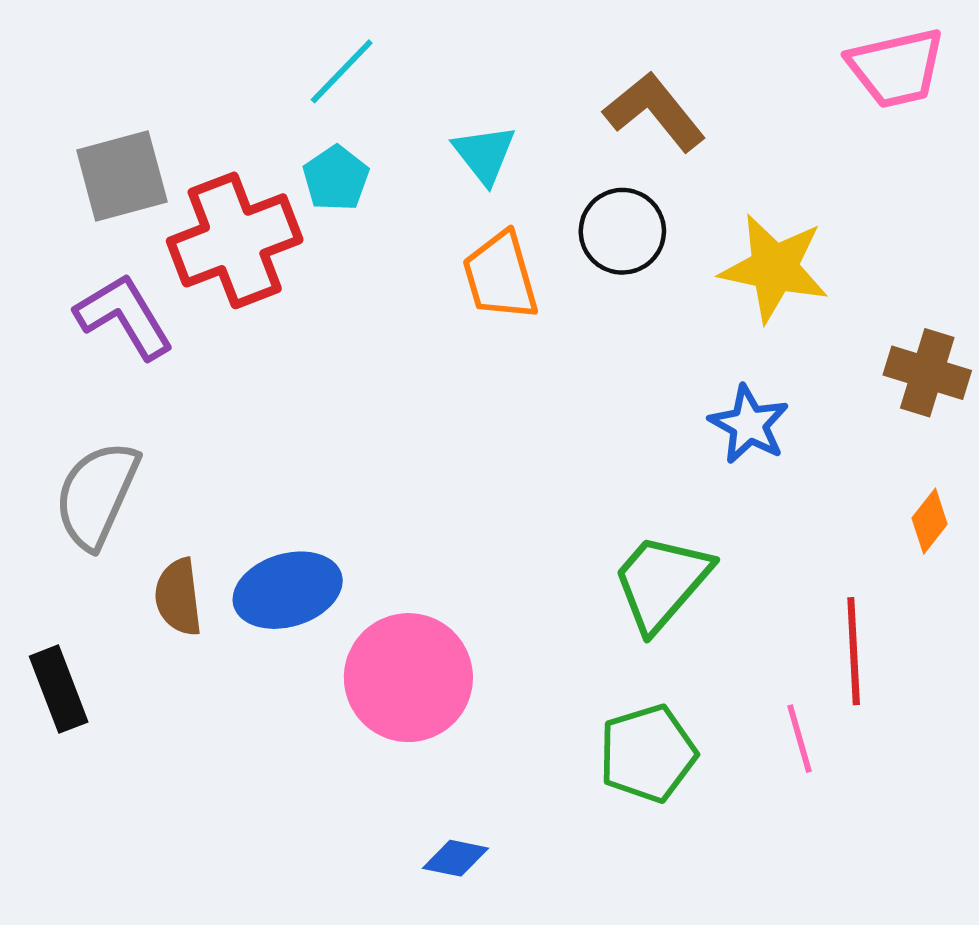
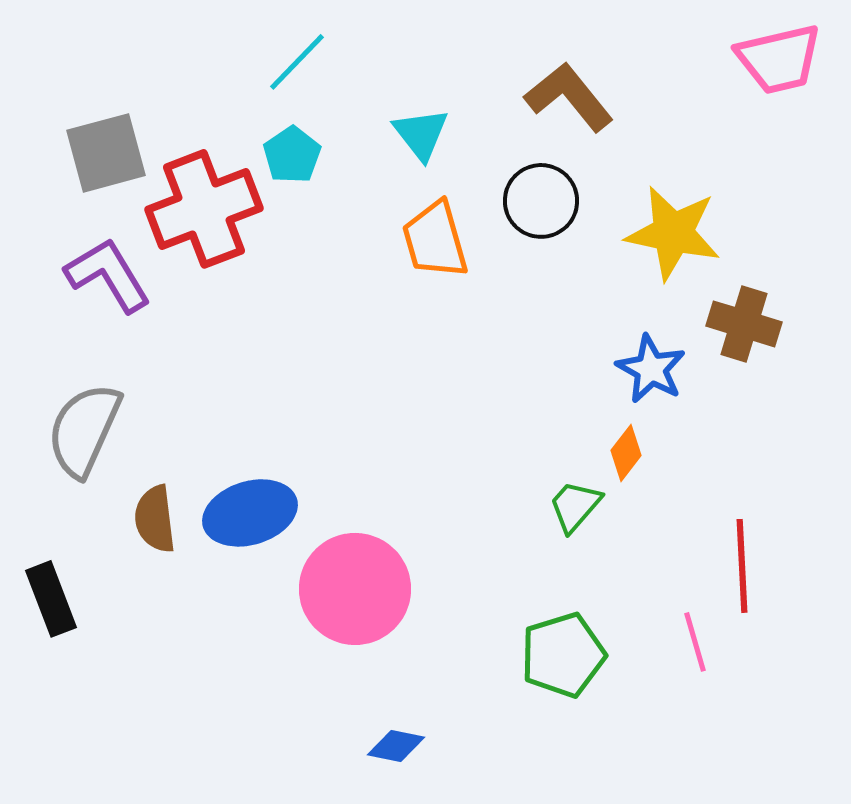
brown cross: (927, 373) -> (744, 324), moved
orange diamond: (930, 521) -> (626, 453), moved
green trapezoid: (661, 582) -> (575, 506), size x0.6

